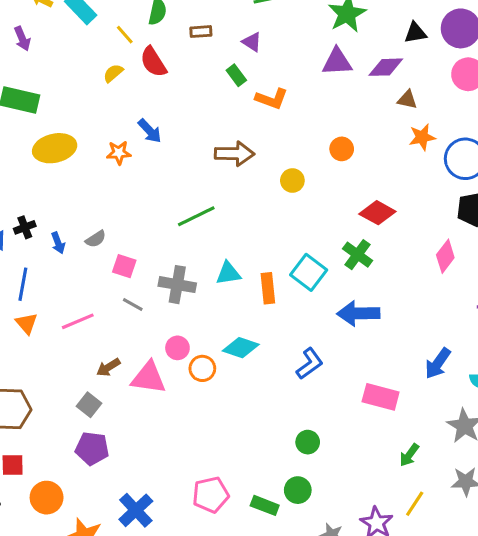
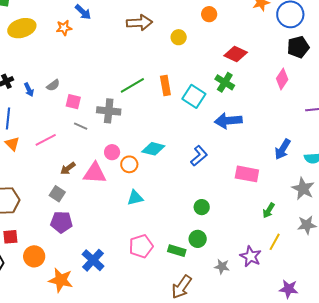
green line: (196, 216) -> (132, 85), moved
cyan triangle: (228, 273) -> (135, 198), moved
orange rectangle: (268, 288) -> (165, 85), moved

